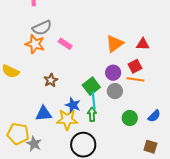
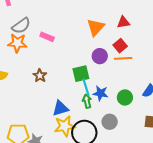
green square: (91, 86) -> (81, 74), turned 36
gray circle: (115, 91) -> (110, 122), moved
blue star: (73, 105) -> (100, 93), moved
blue triangle: (44, 114) -> (60, 108), moved
yellow star: (67, 120) -> (65, 126), moved

